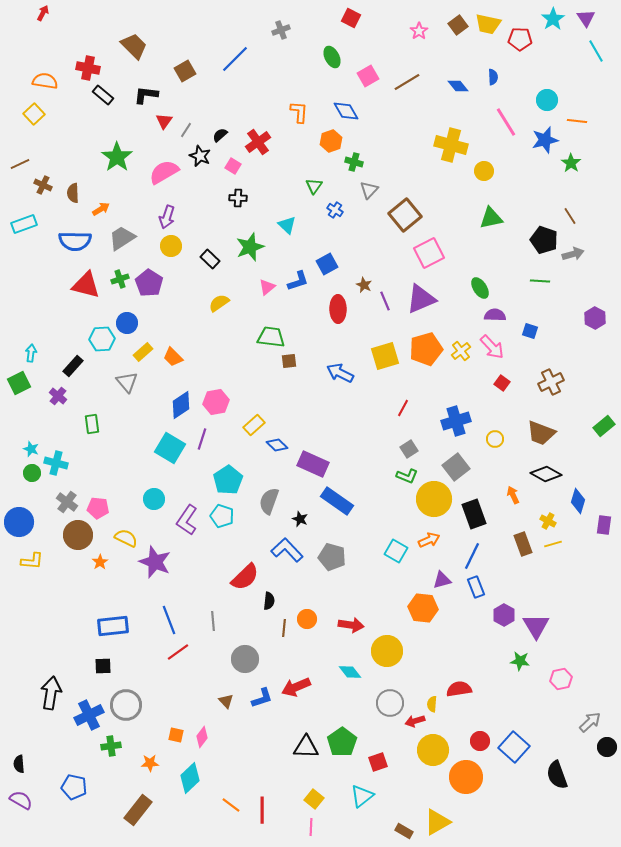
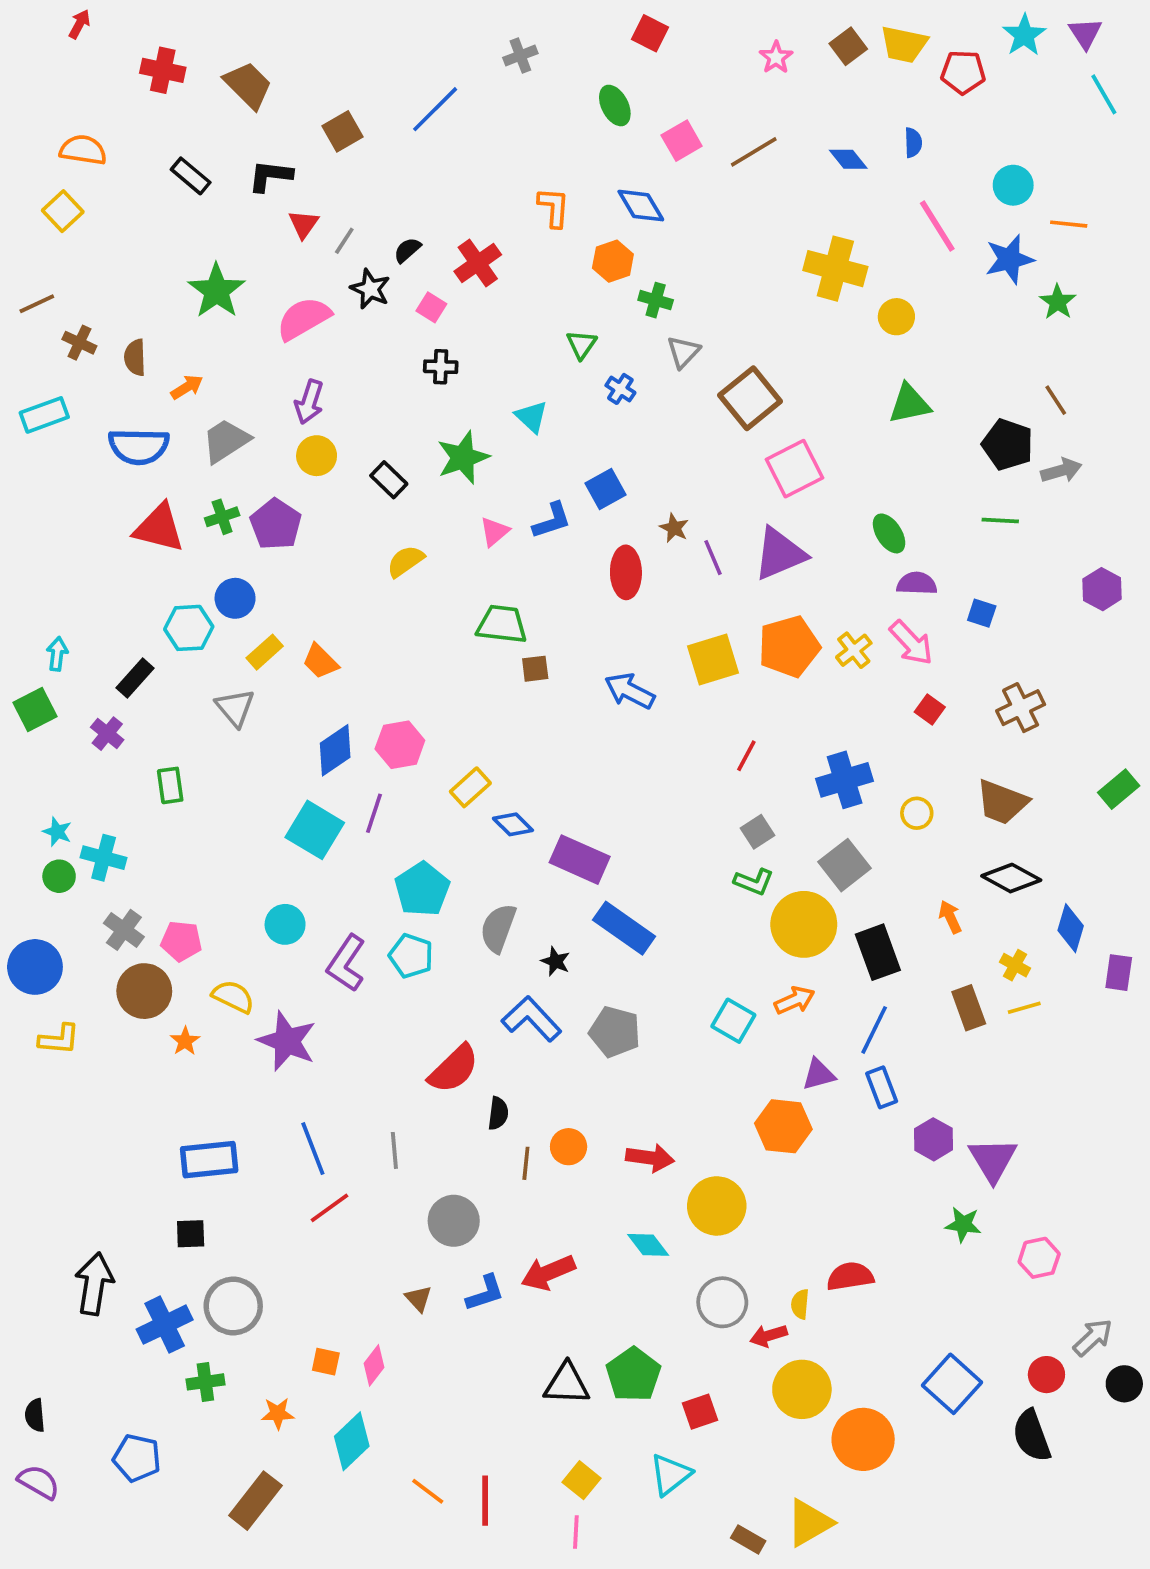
red cross: (88, 68) -> (163, 70), moved
red circle: (480, 741) -> (1046, 1375), moved

